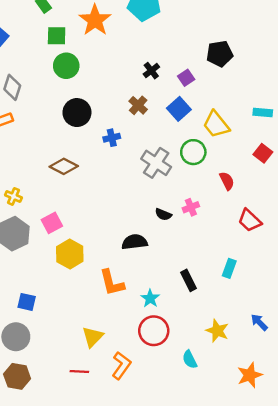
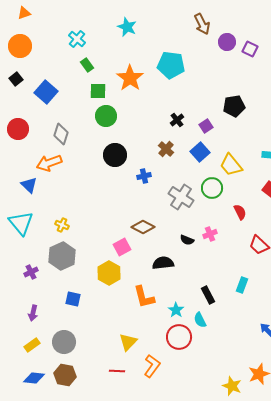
brown diamond: (64, 166) -> (143, 227), moved
pink square: (52, 223) -> (122, 247), moved
blue square: (27, 302) -> (73, 299), moved
yellow star: (217, 331) -> (232, 386), moved
cyan semicircle: (190, 360) -> (200, 320), moved

